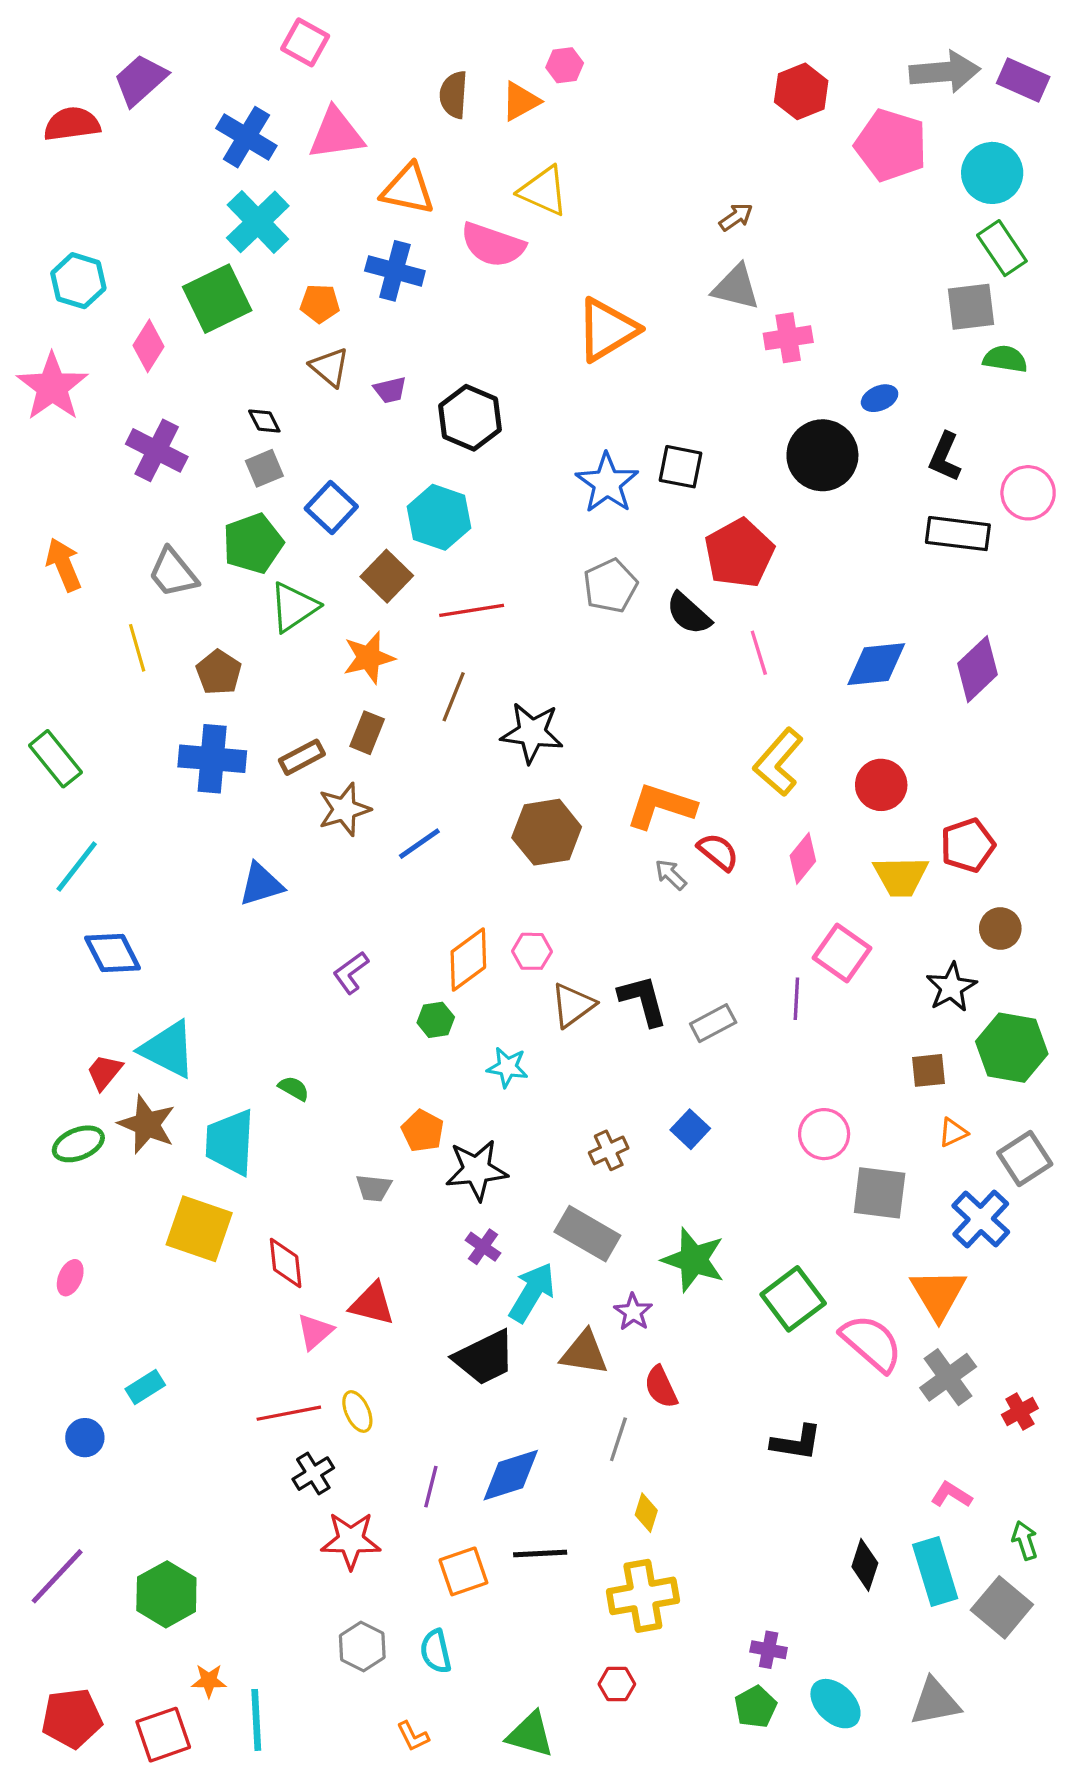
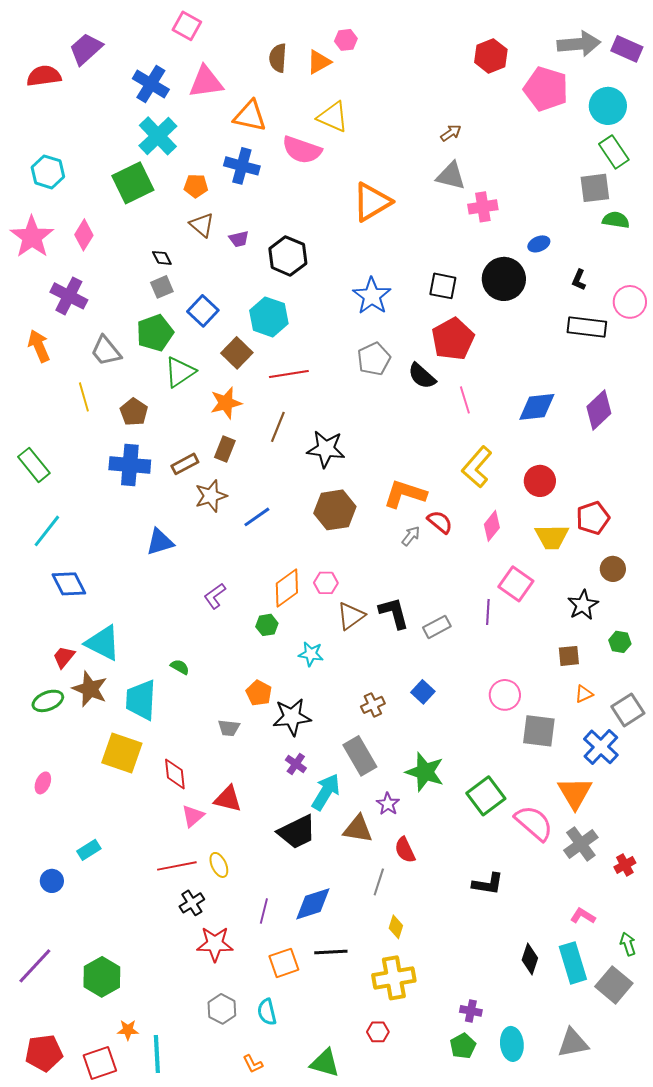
pink diamond: (148, 346) -> (84, 235), moved
purple cross: (157, 450) -> (69, 296), moved
black L-shape: (945, 457) -> (579, 280), size x0.7
black square: (680, 467) -> (443, 286), moved
gray arrow: (671, 875) -> (411, 536), turned 85
green hexagon: (1012, 1048) -> (620, 642), size x0.5
gray rectangle: (587, 1234) -> (360, 756), turned 30
cyan ellipse: (835, 1704) -> (512, 1044), turned 40

